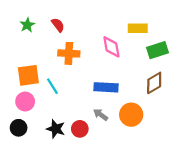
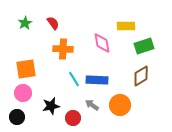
cyan line: (52, 86) -> (74, 79), moved
black star: (56, 129) -> (51, 106), moved, turned -30

